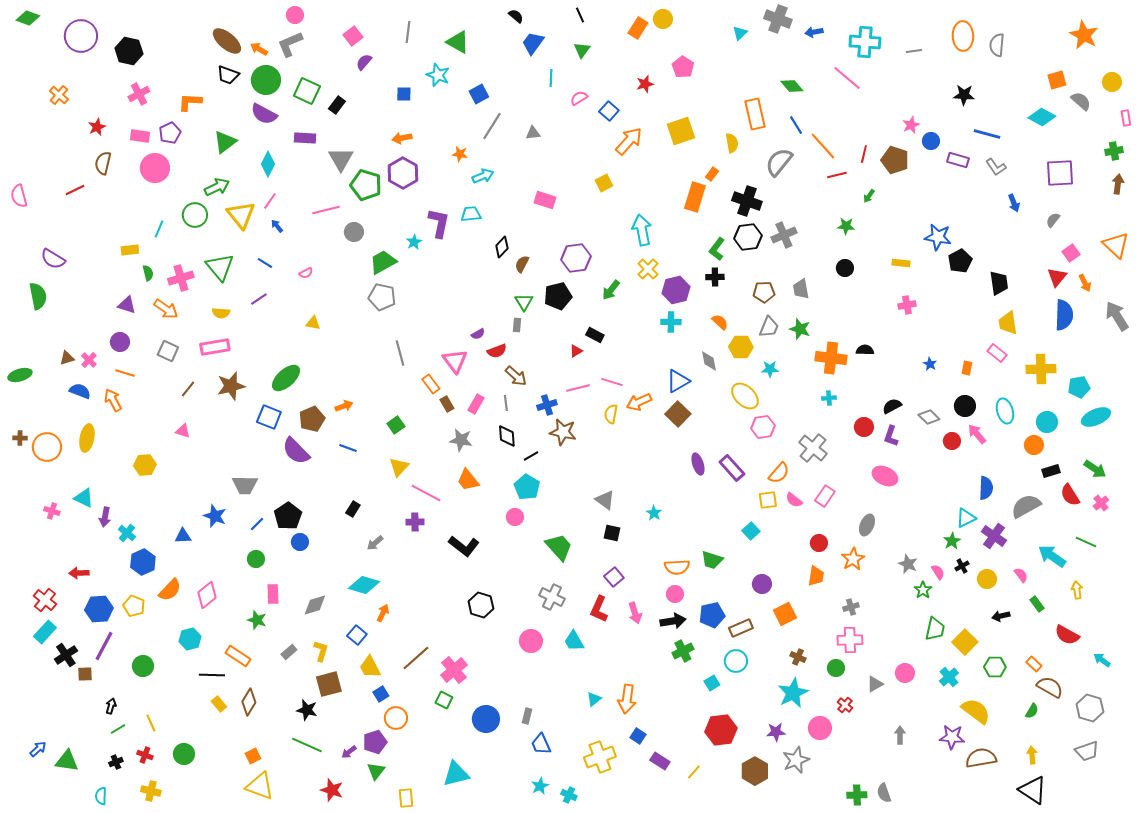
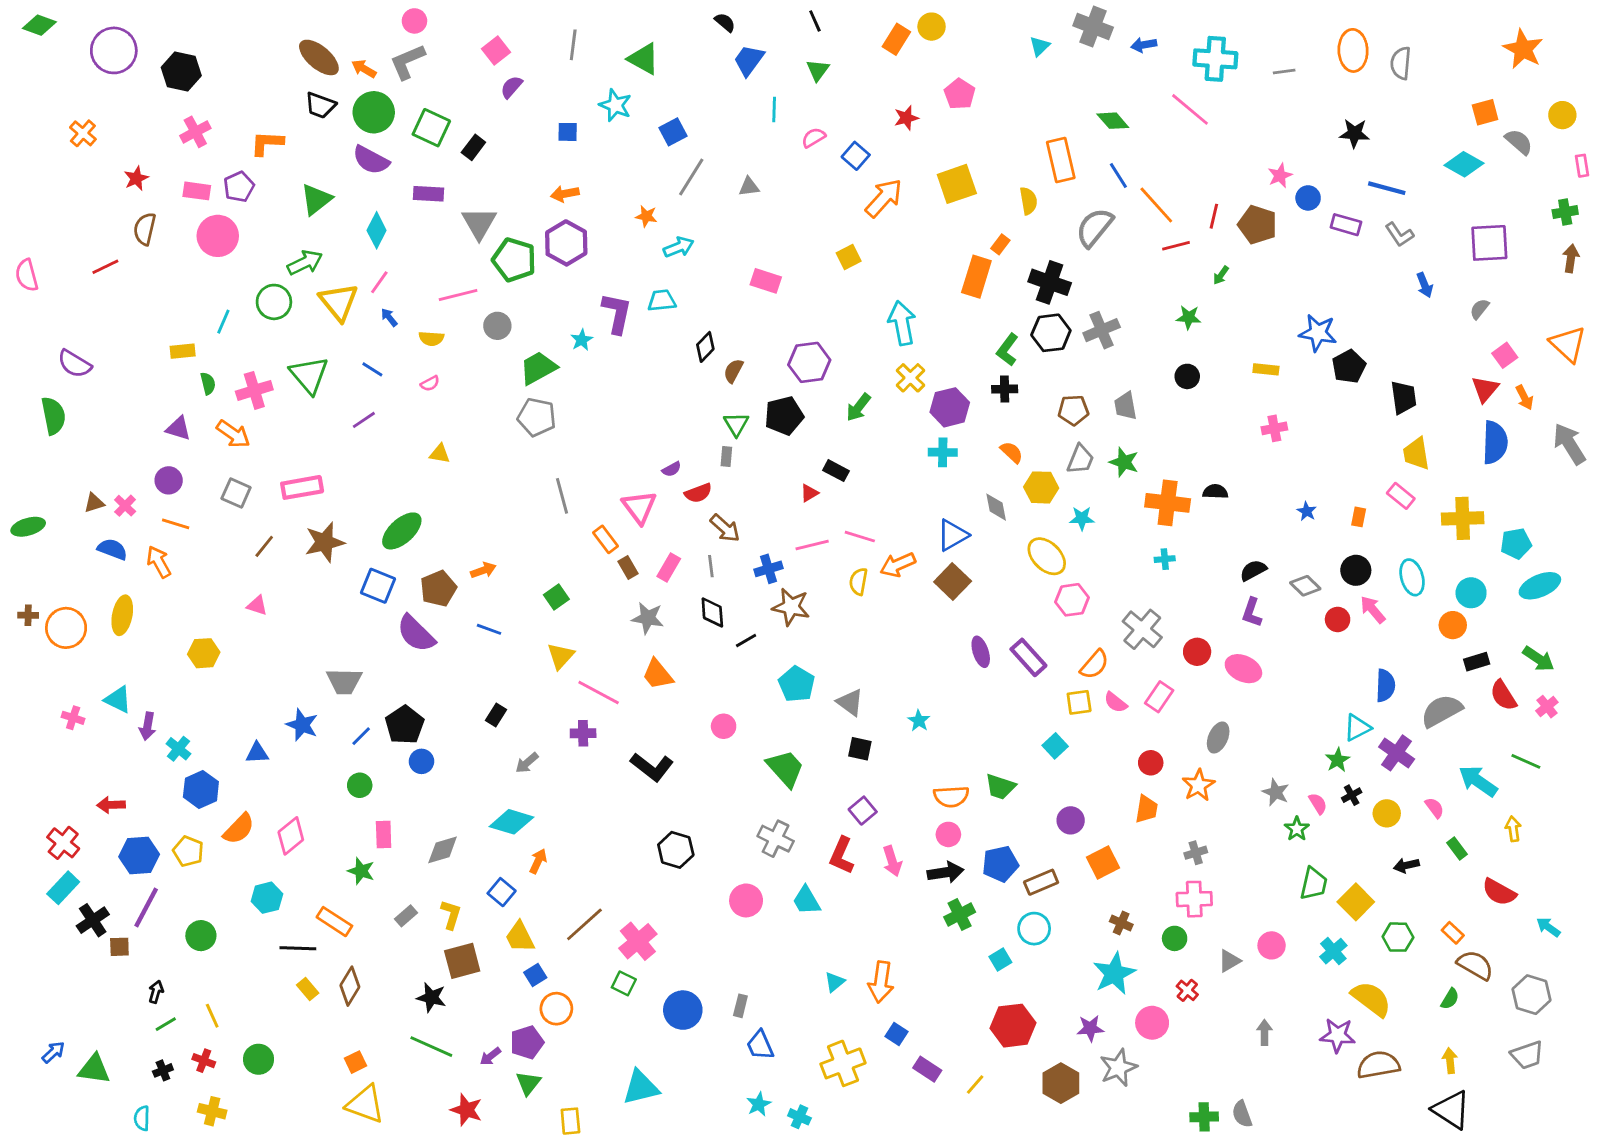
yellow semicircle: (221, 313) -> (431, 338), moved
red circle: (864, 427) -> (1197, 652), moved
cyan pentagon: (527, 487) -> (797, 684), moved

